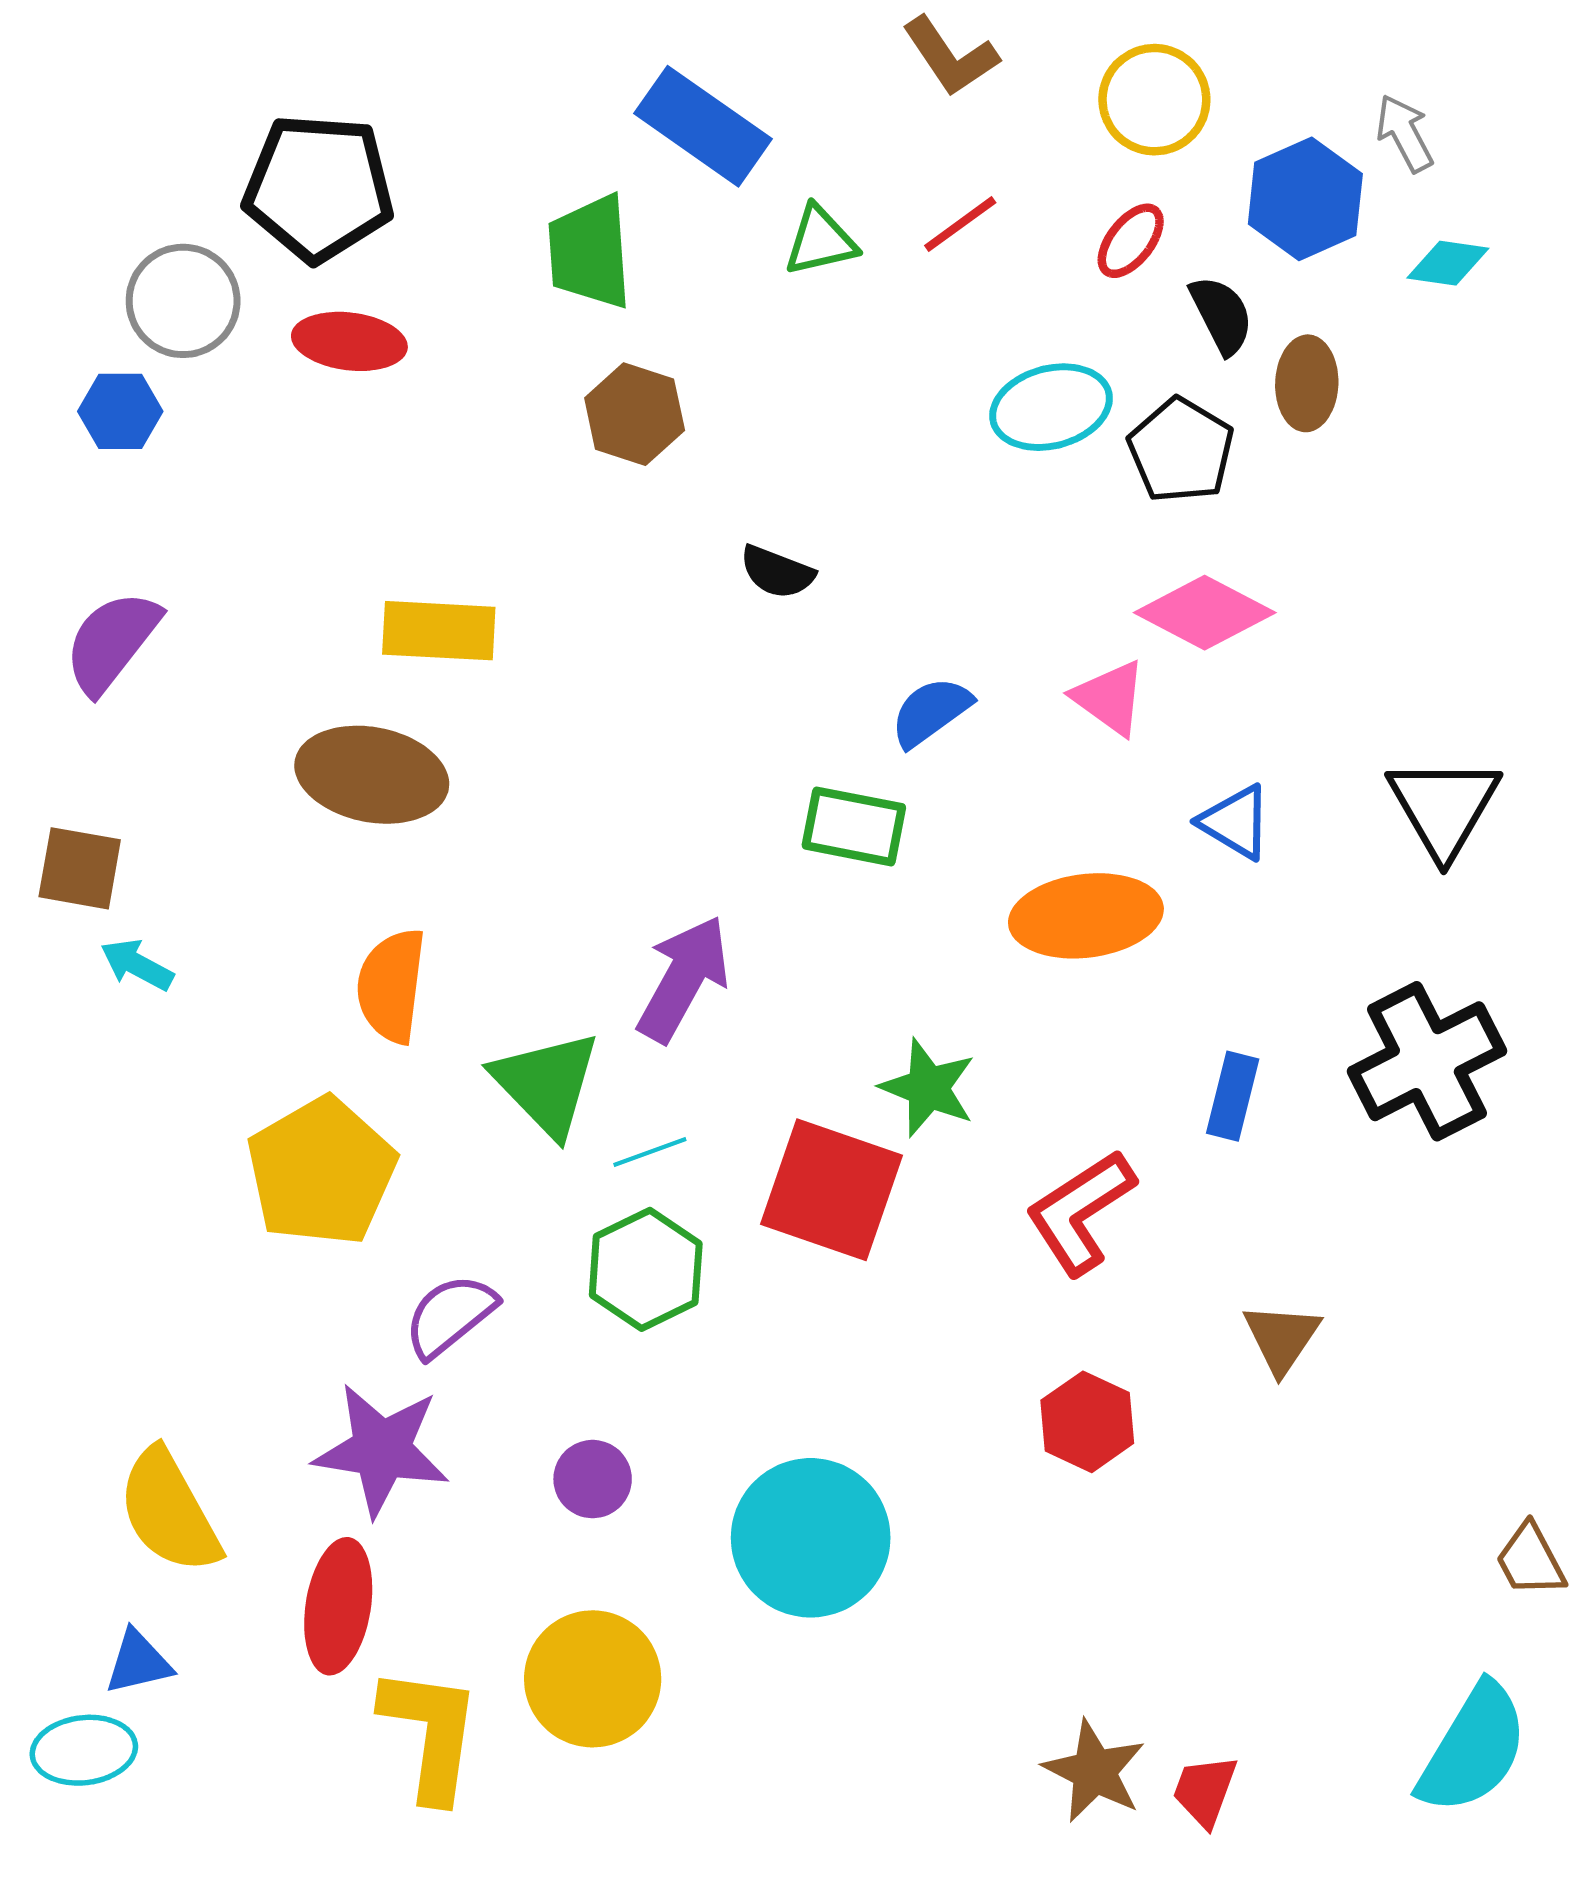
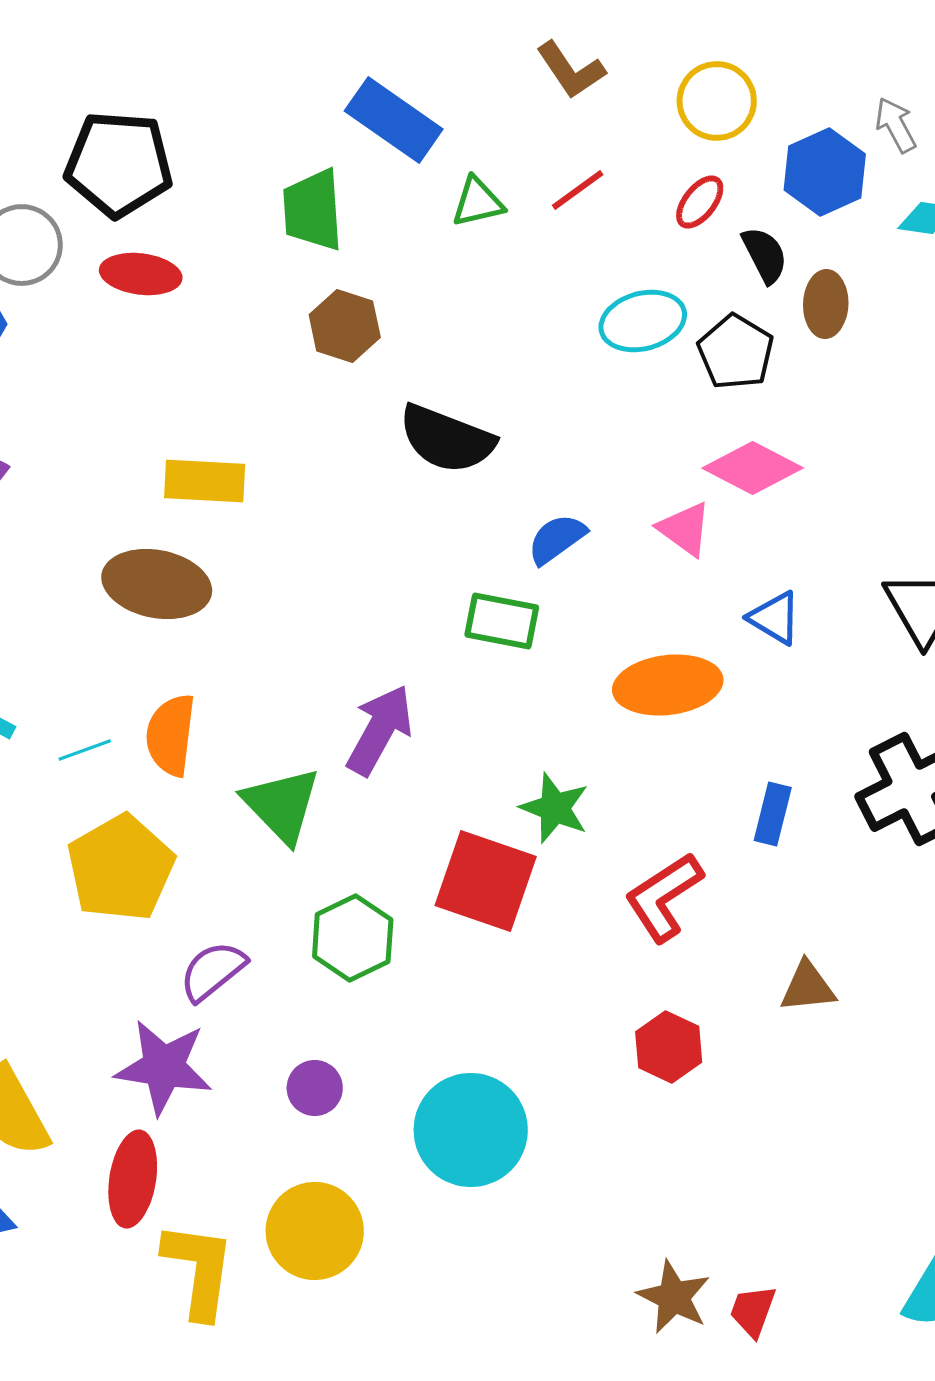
black semicircle: (777, 572) -> (447, 439), size x1.8
cyan line: (650, 1152) -> (85, 750), moved
brown triangle: (1282, 1338) -> (808, 987), turned 50

